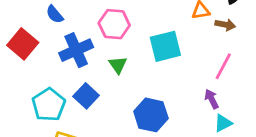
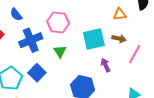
brown arrow: (225, 25) -> (119, 39), moved
purple arrow: (212, 99) -> (105, 65), moved

